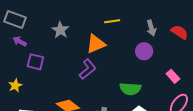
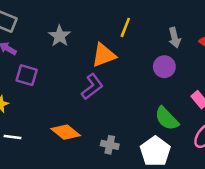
yellow line: (112, 21) -> (125, 27), turned -63
green semicircle: (130, 89) -> (167, 119), moved, turned 40

